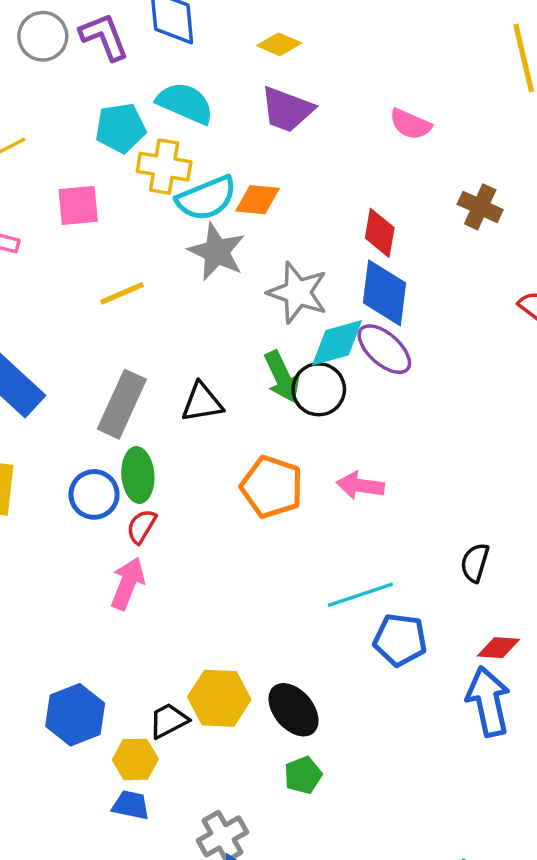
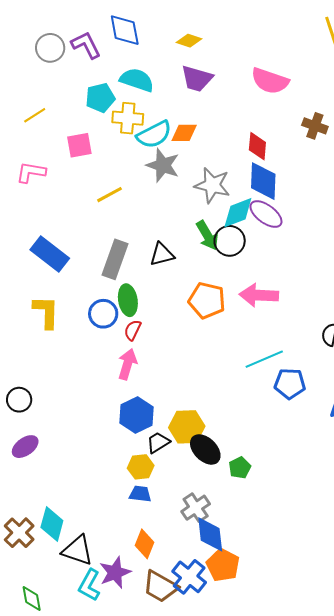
pink semicircle: (410, 124) -> (270, 81), size x1.5
pink arrow: (360, 486) -> (259, 295), size x1.4
black ellipse: (293, 710) -> (205, 449), moved
blue hexagon: (75, 715) -> (136, 415), moved

